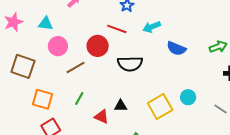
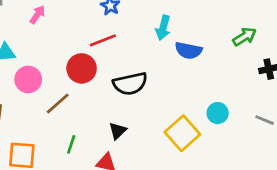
cyan arrow: (152, 27) -> (163, 28), moved, turned -42
red line: (117, 29) -> (103, 40), turned -30
black triangle: (121, 106) -> (118, 131), moved, turned -32

